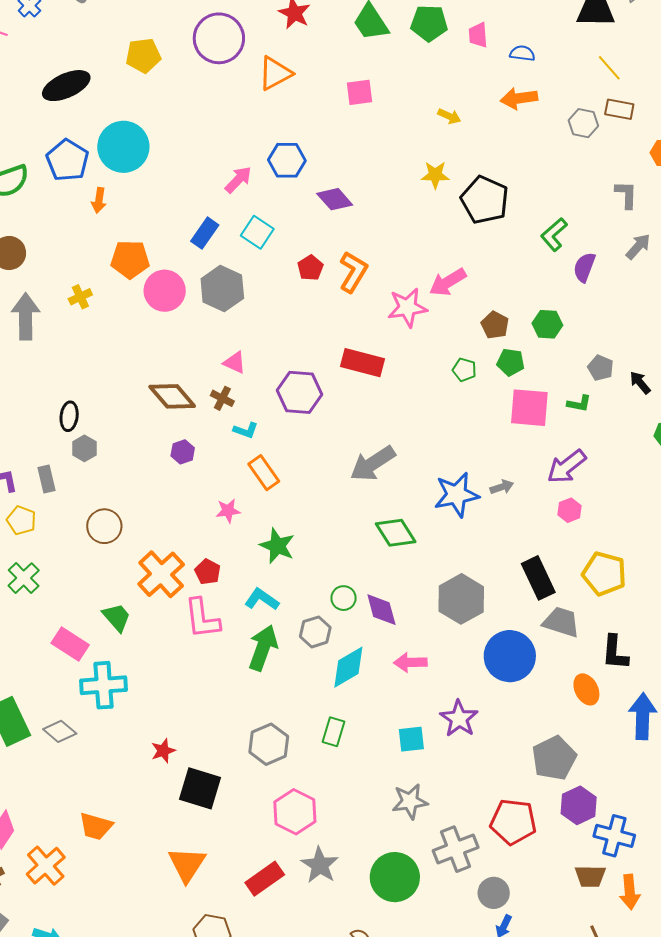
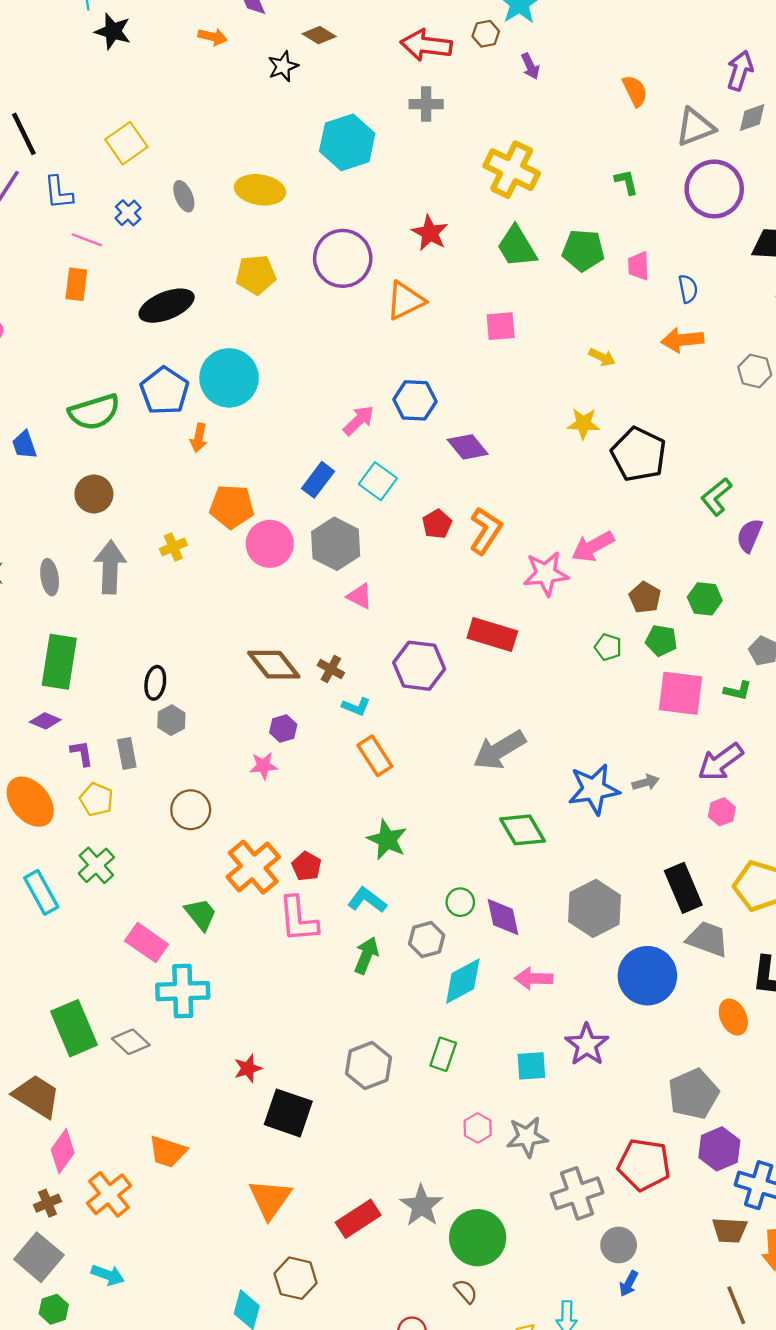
blue semicircle: (522, 53) -> (688, 289), turned 70
pink triangle: (235, 362) -> (360, 596), moved
pink star: (228, 511) -> (263, 766), moved
green arrow: (263, 648) -> (366, 955), size x0.7
pink hexagon: (295, 812) -> (478, 1128), moved, size x0.6
green circle: (395, 877) -> (478, 1238), moved

